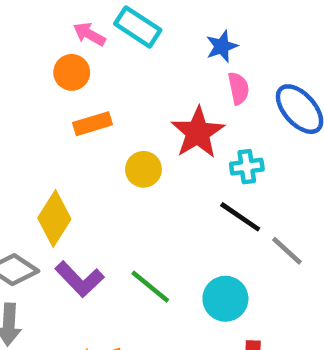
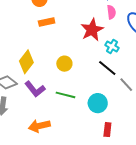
cyan cross: (247, 167) -> (112, 46), turned 32
yellow circle: (143, 169) -> (64, 64), moved
green line: (150, 287) -> (65, 95), turned -30

